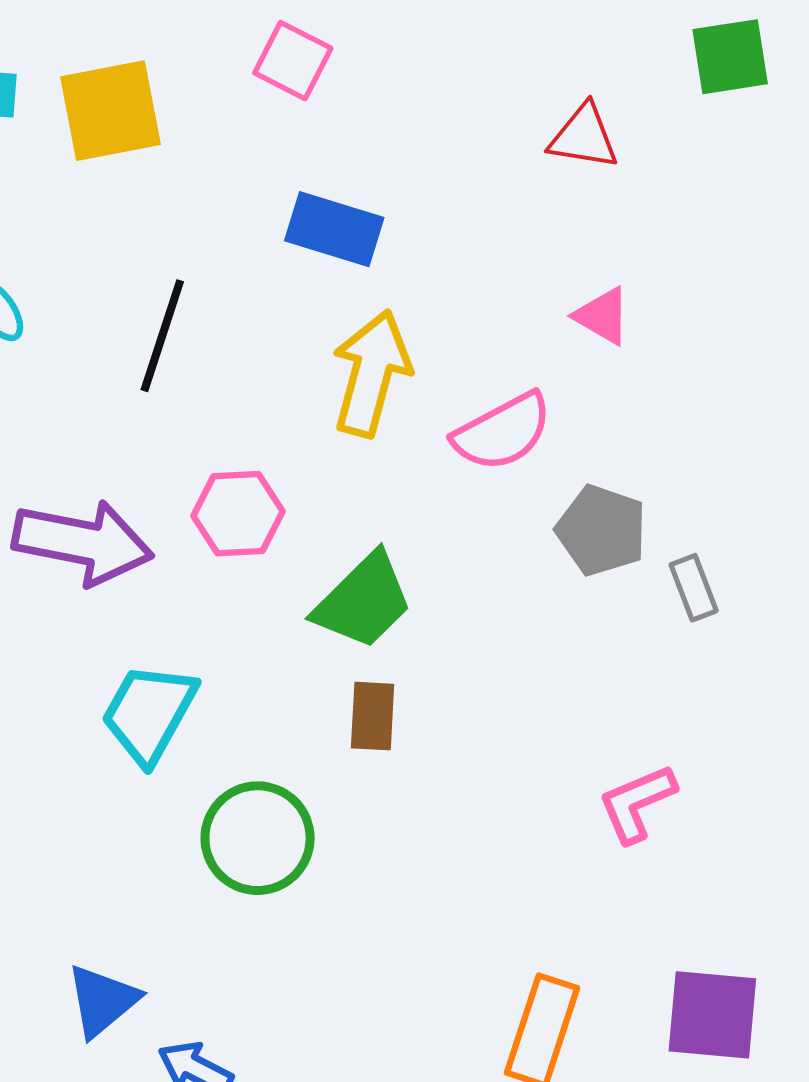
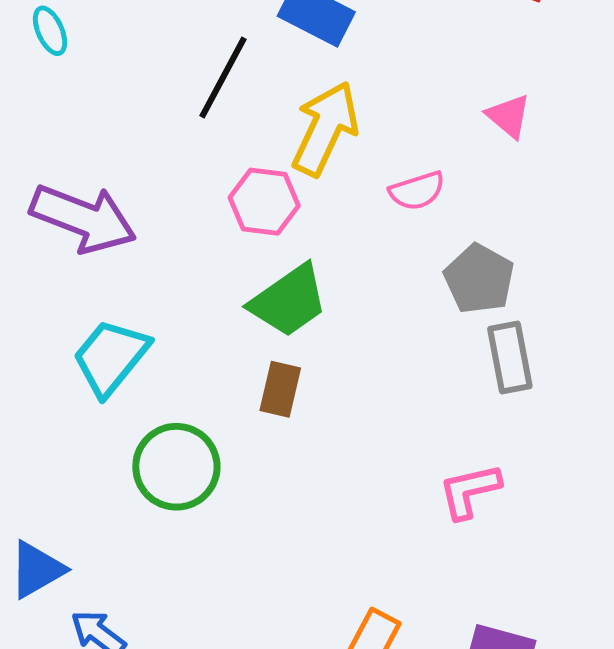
black line: (162, 336) -> (223, 77), moved
pink semicircle: (503, 432) -> (417, 191), size x0.7
pink hexagon: (238, 514) -> (264, 202), moved
gray rectangle: (694, 588) -> (510, 358), moved, size x1.4

